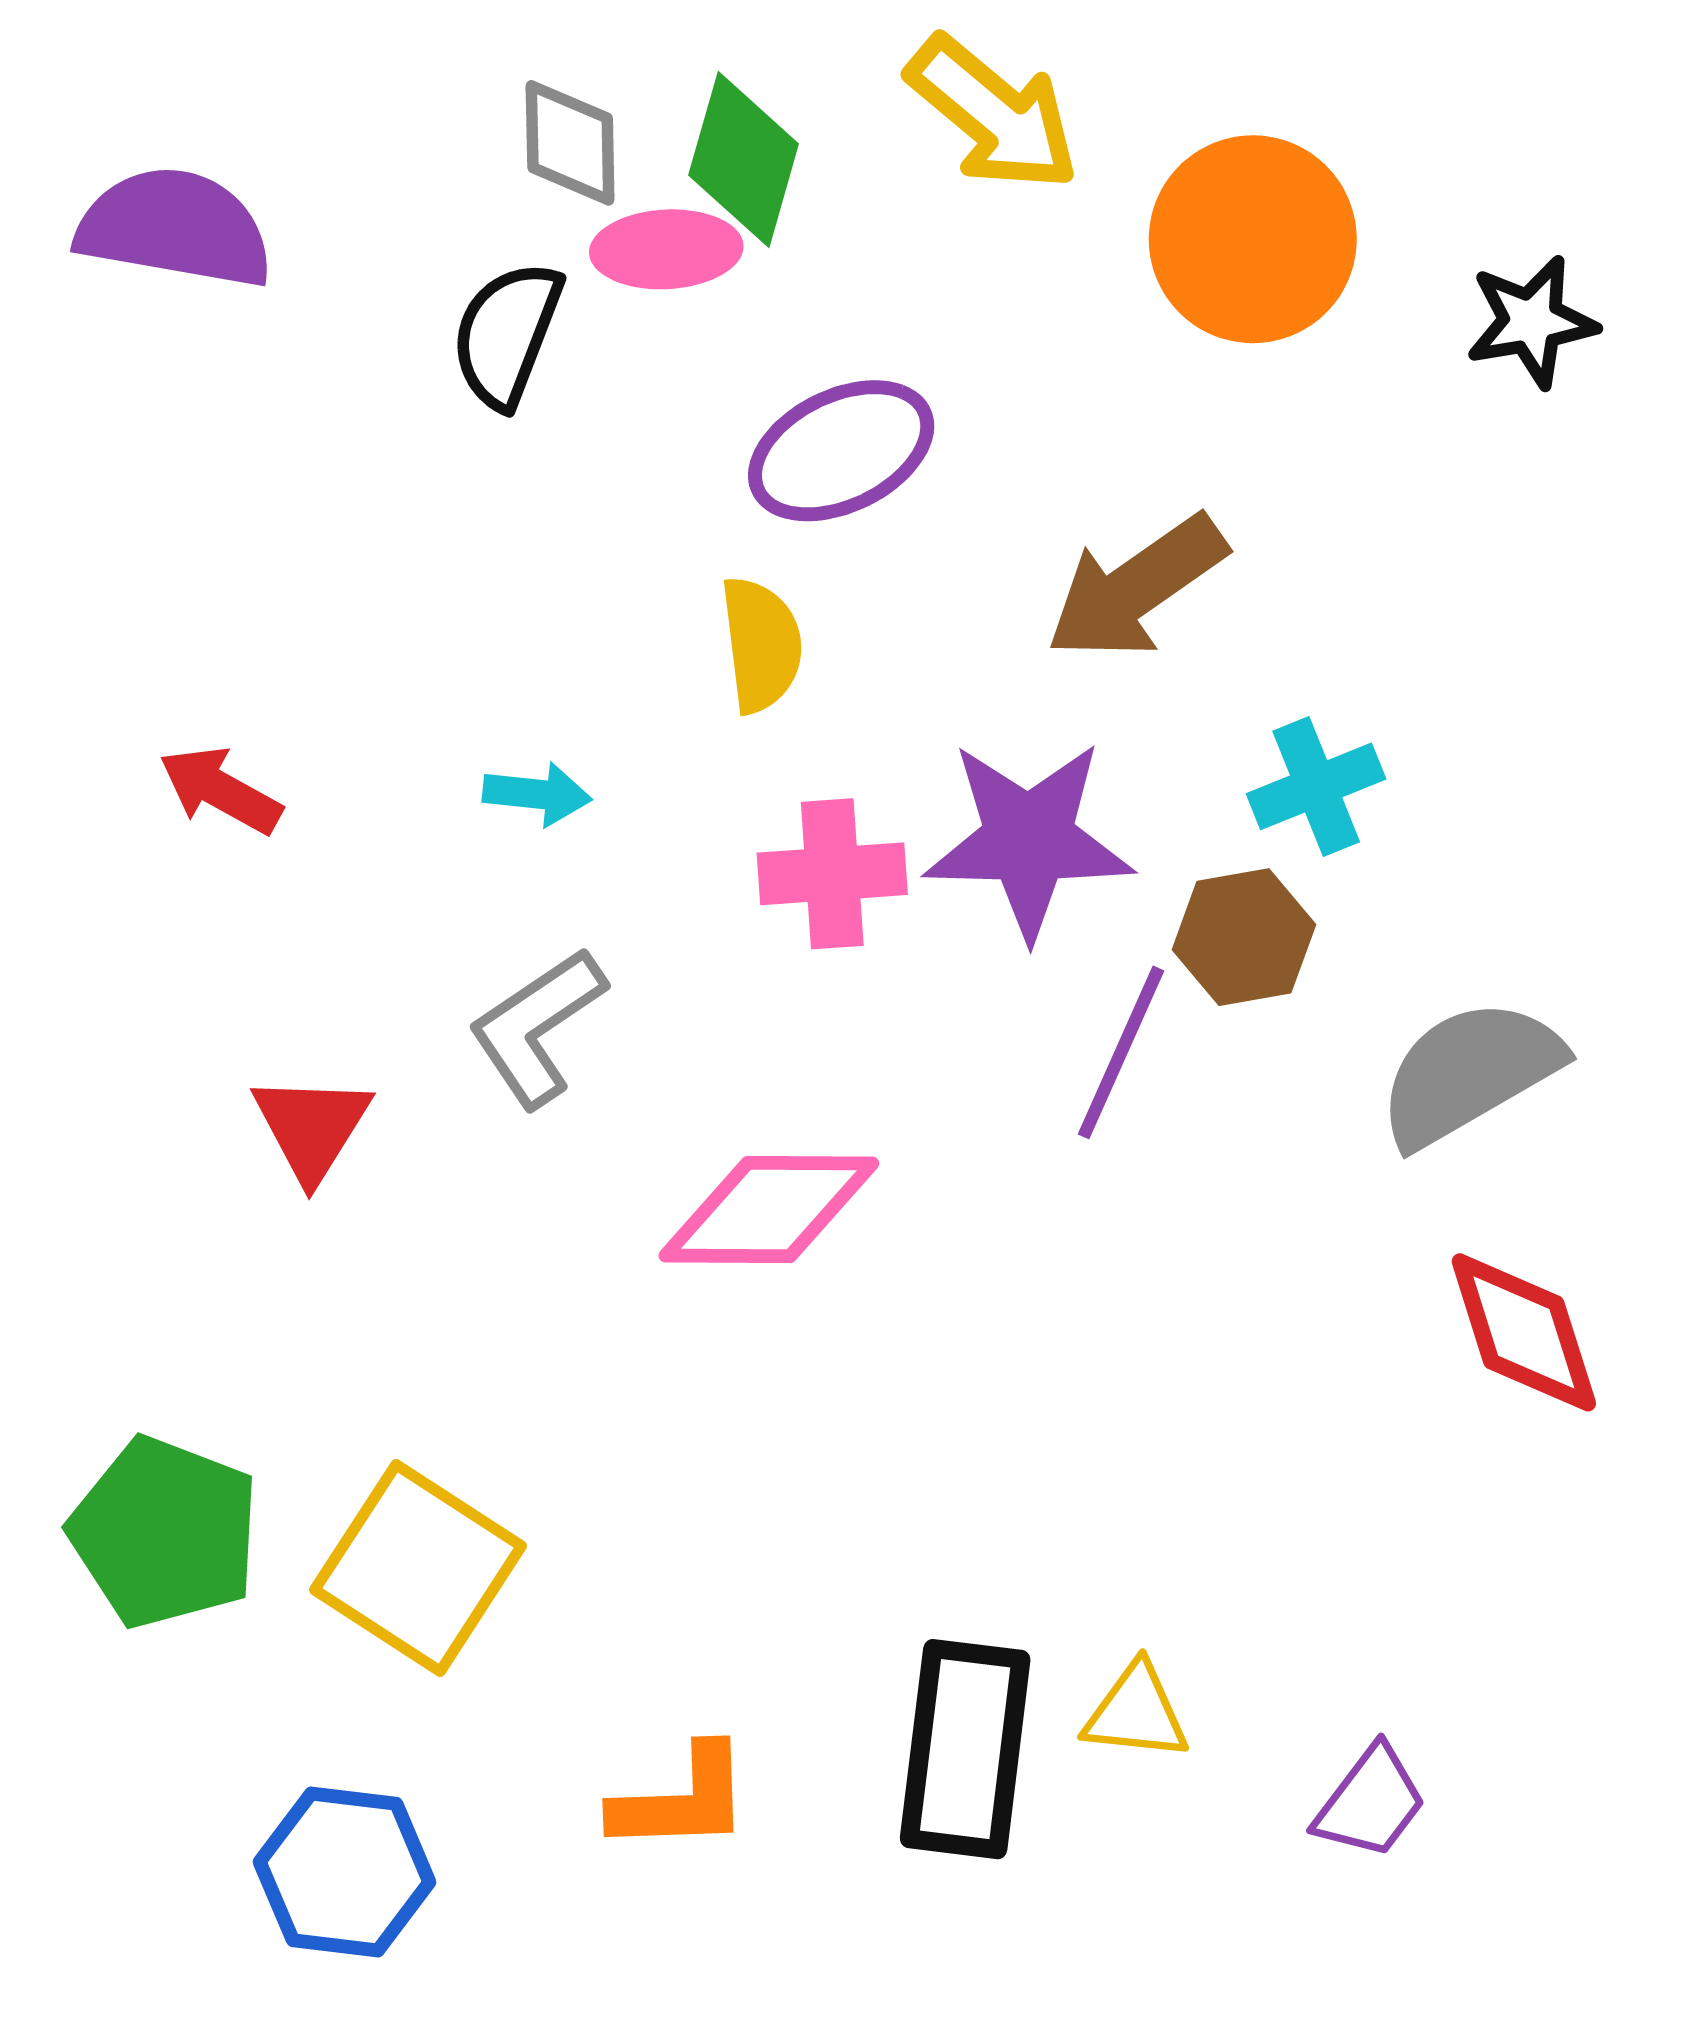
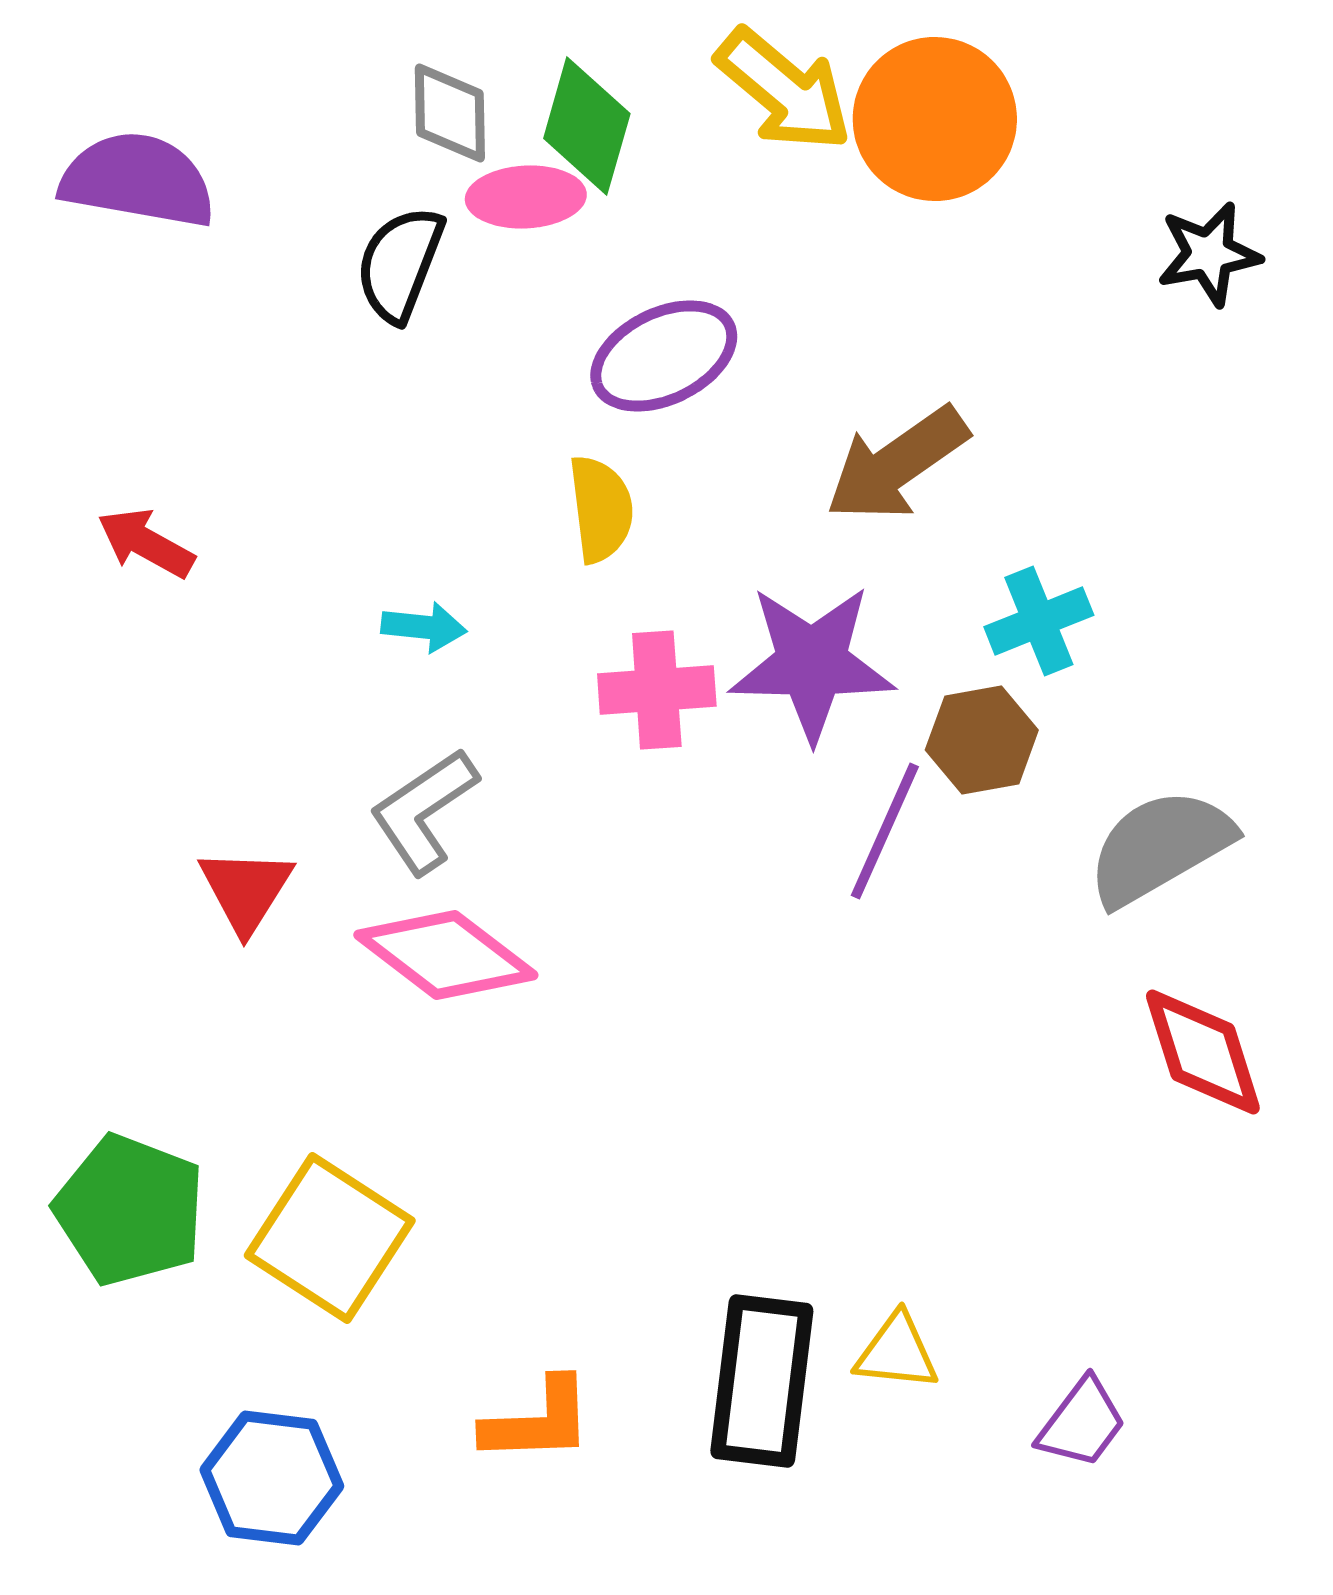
orange circle: (1253, 239) -> (935, 119), moved
red arrow: (220, 790) -> (146, 543), moved
pink diamond: (769, 1210) -> (446, 955), moved, turned 37

